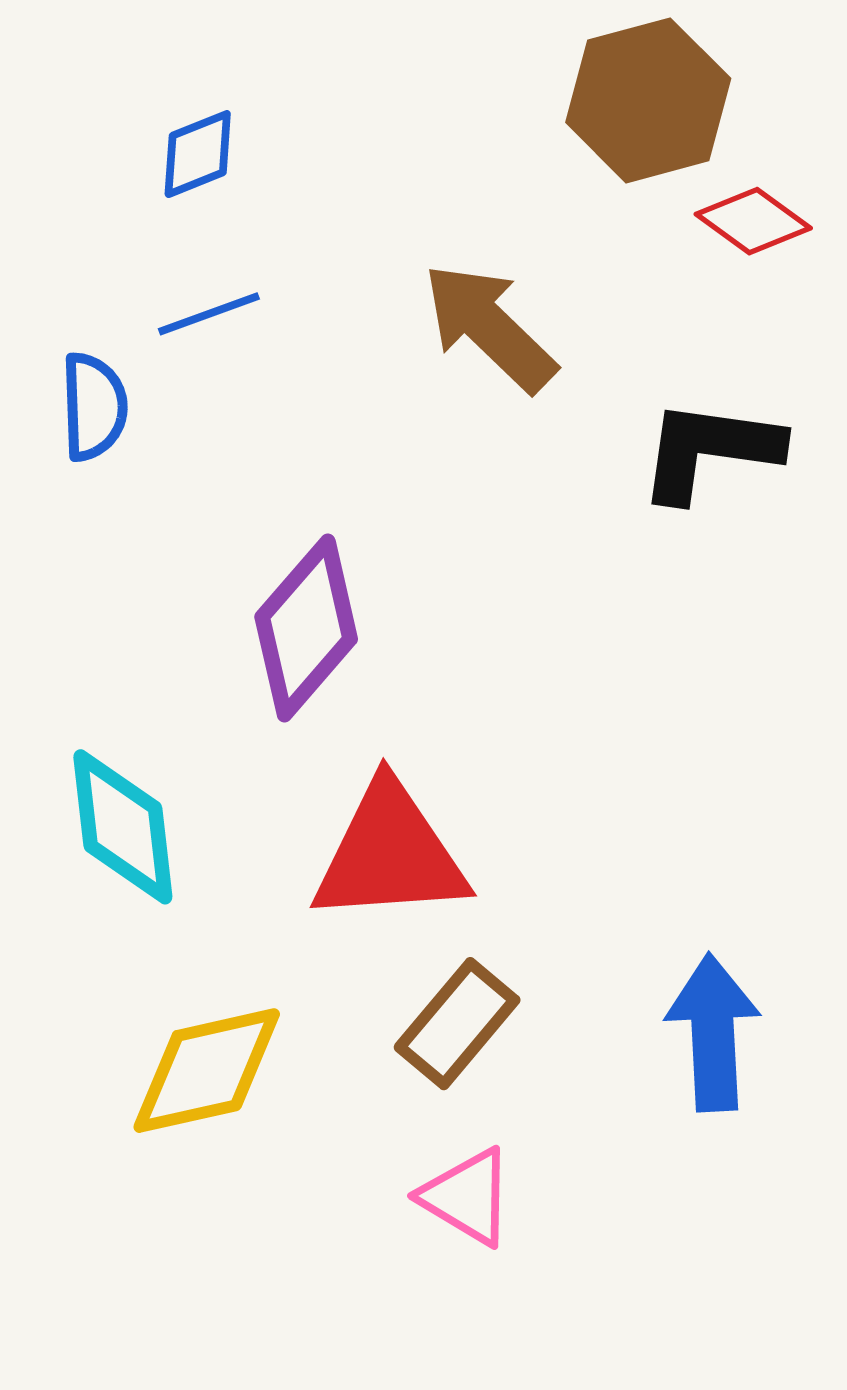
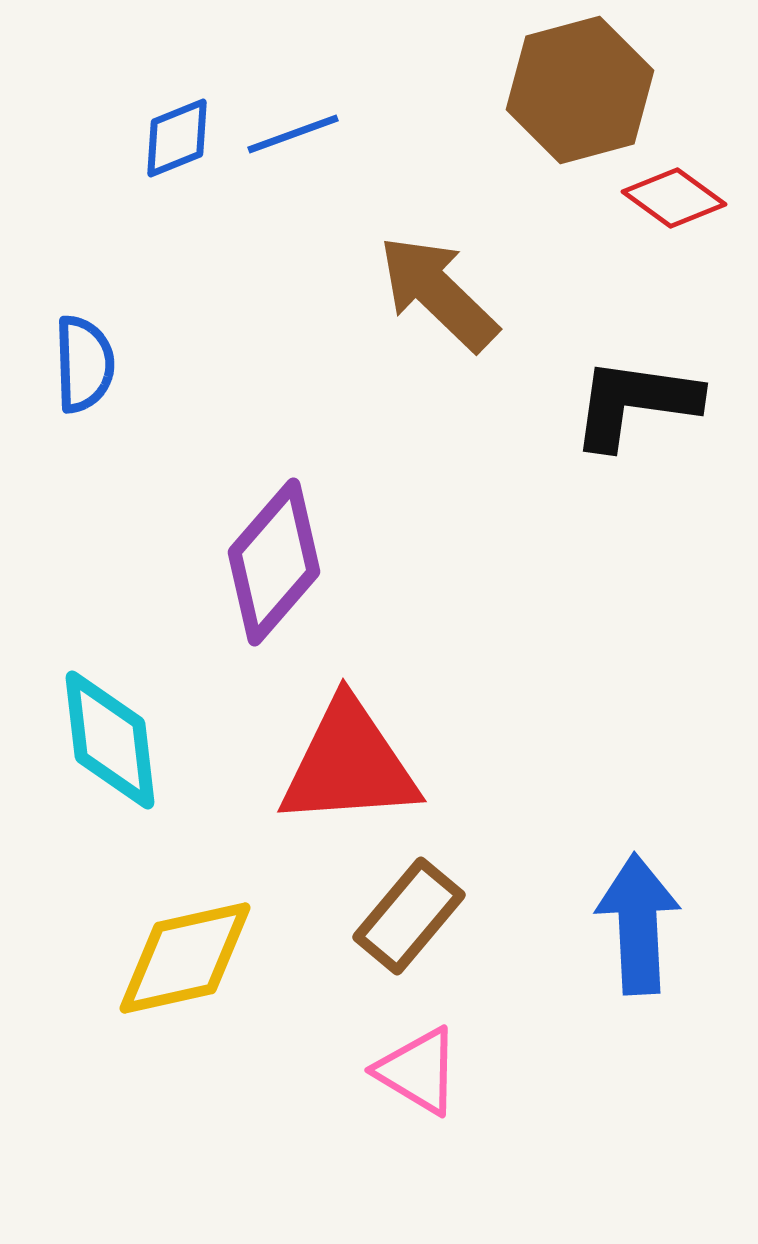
blue line: (209, 314) -> (293, 134), moved

